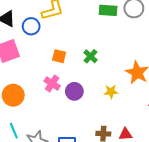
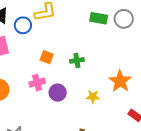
green cross: (91, 56) -> (77, 60), turned 32
pink cross: (52, 84) -> (37, 83), turned 35

